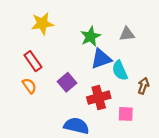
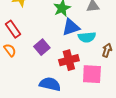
cyan semicircle: (120, 71) -> (87, 37), turned -72
pink square: (126, 114) -> (92, 74), size x1.5

